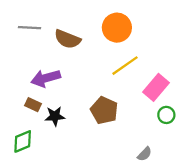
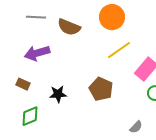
purple arrow: (46, 78) -> (37, 53), moved
brown rectangle: (33, 105) -> (23, 84), moved

